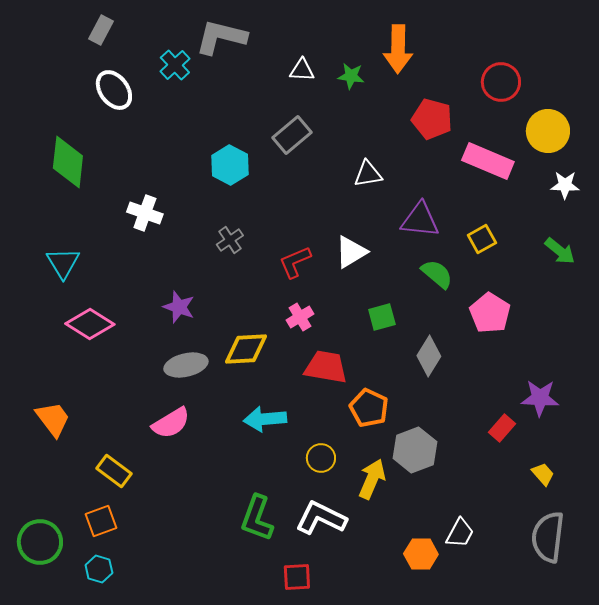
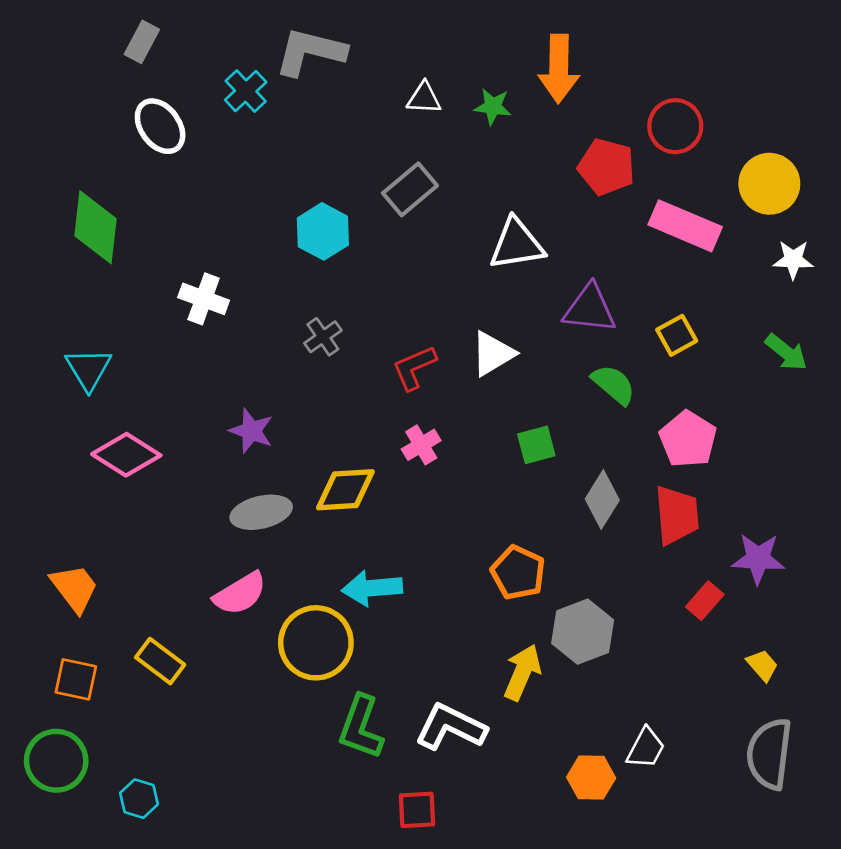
red circle: (501, 82) -> (675, 126), moved
white triangle: (368, 174) -> (517, 244), size x1.4
red trapezoid: (326, 367) -> (677, 515), moved, turned 75
yellow circle: (321, 458) -> (316, 643), moved, size x1.8
orange square: (101, 521) -> (76, 679), moved, turned 32

